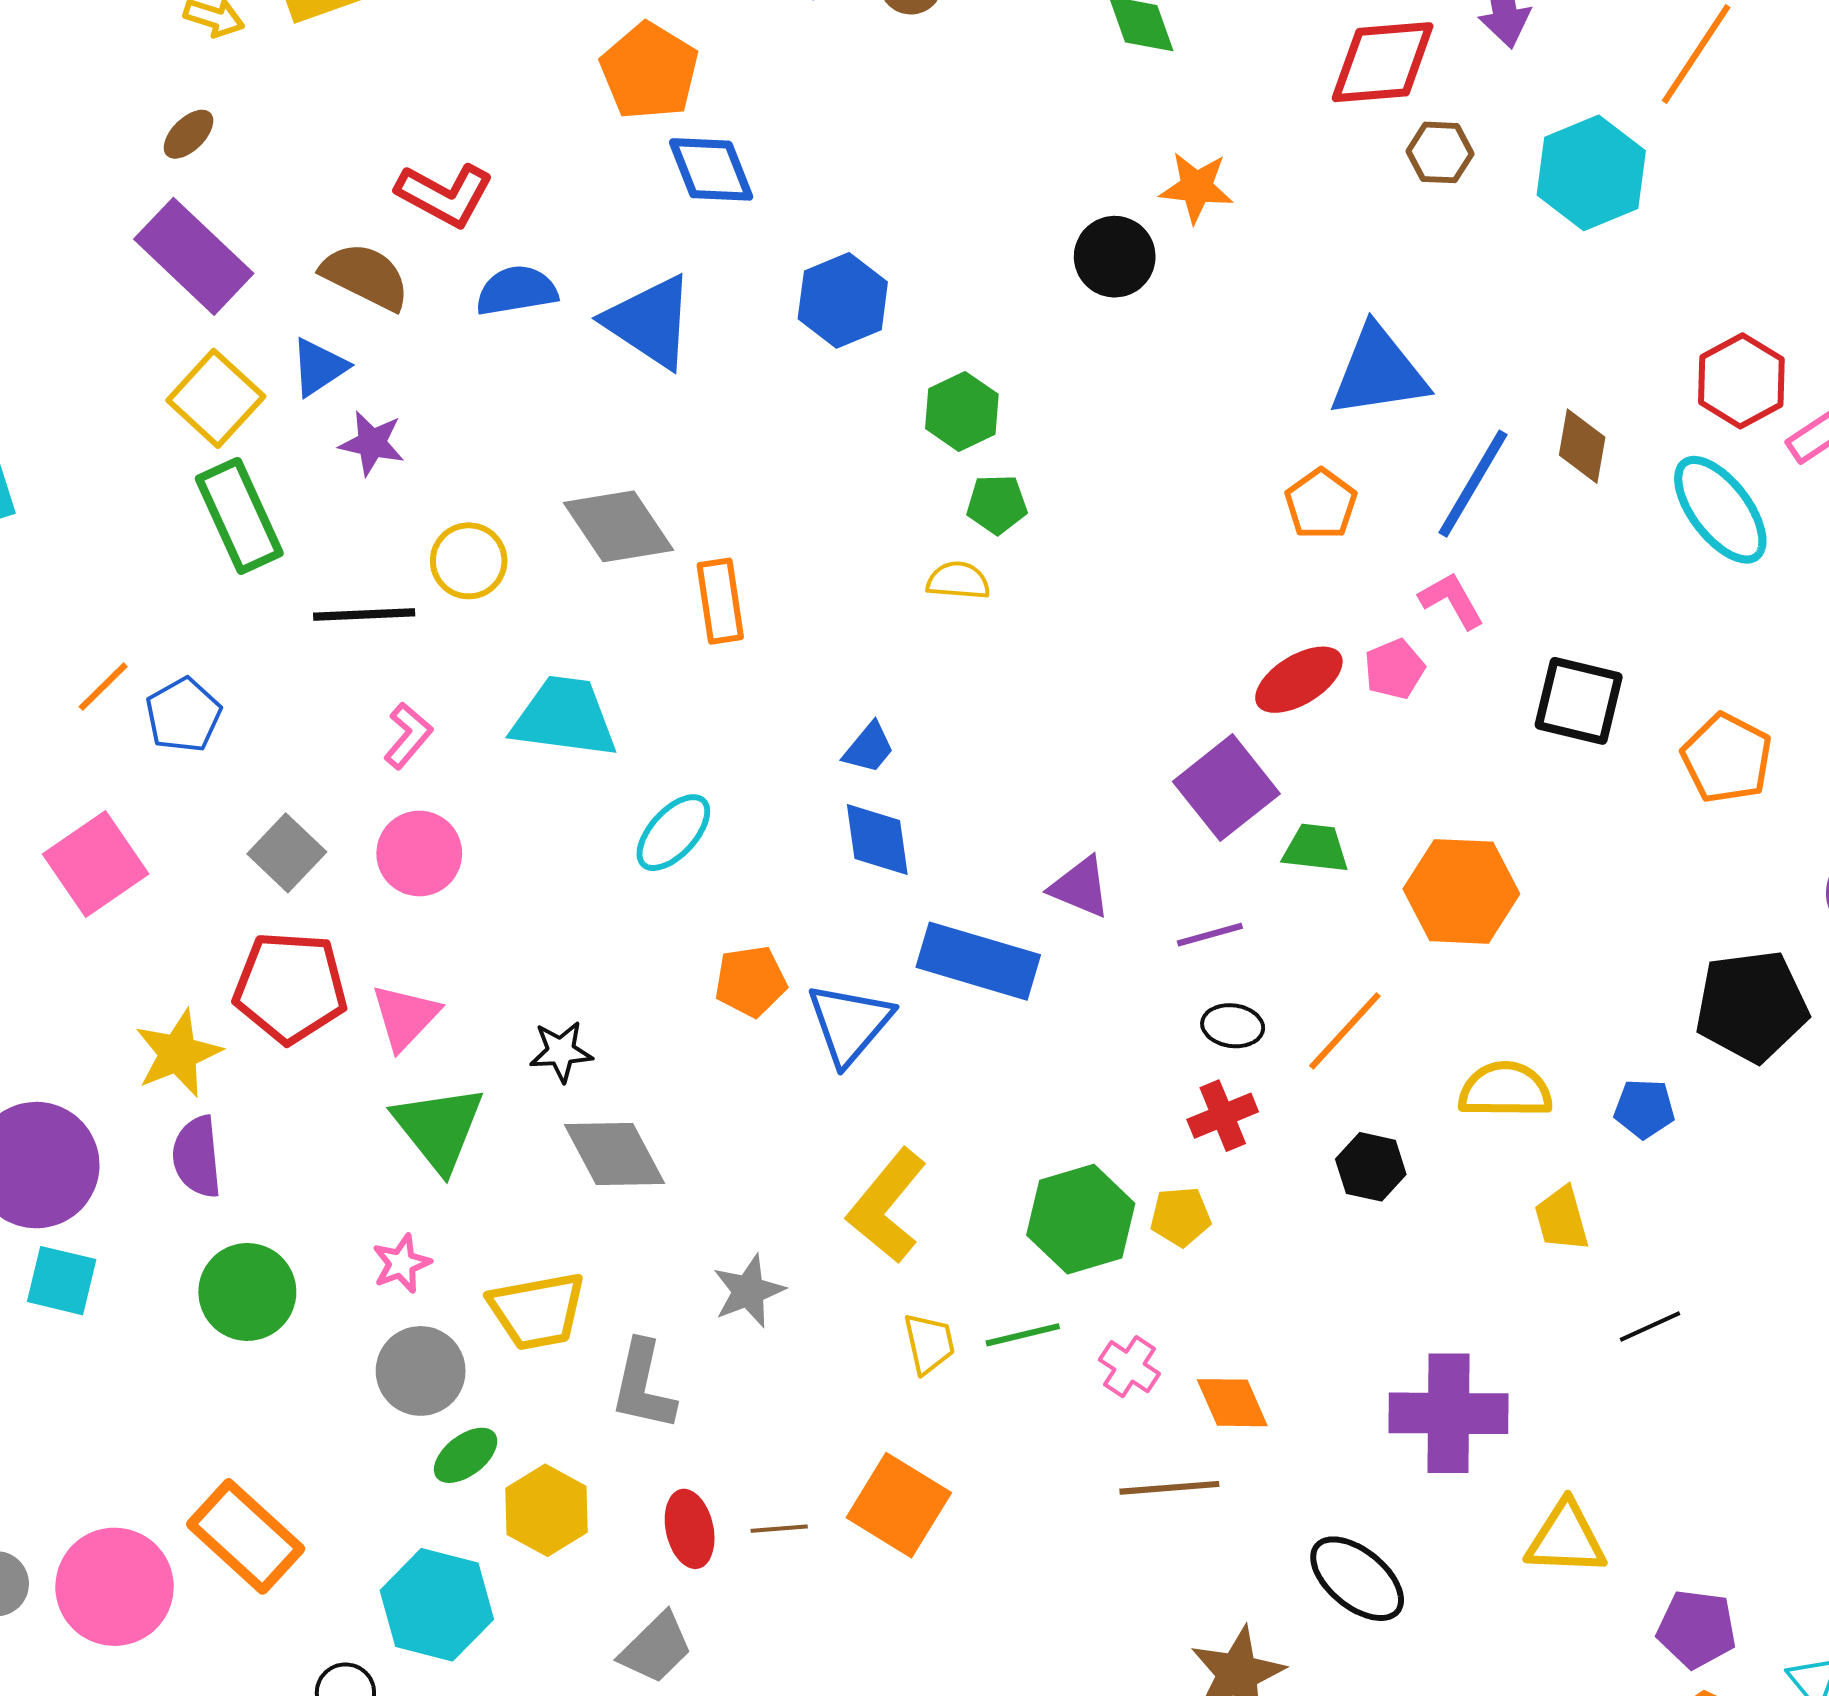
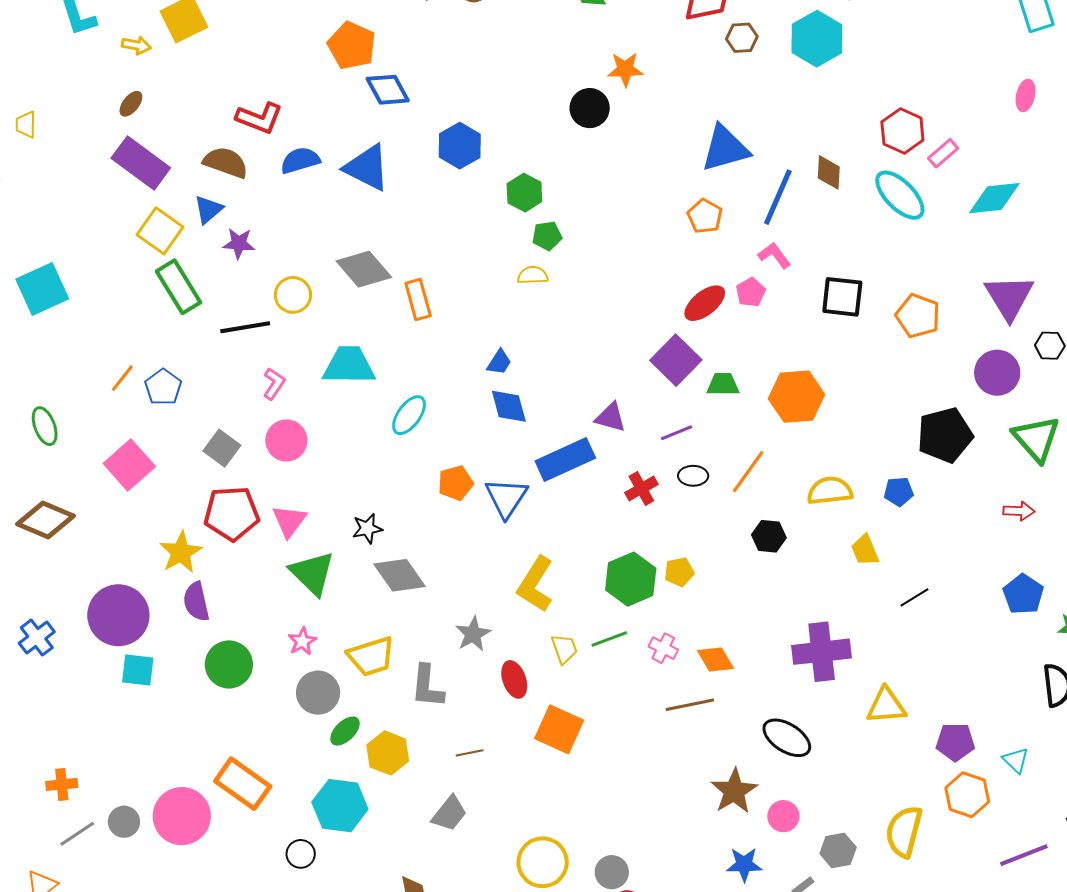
blue rectangle: (978, 961) -> (565, 459), turned -34
red cross: (1223, 1116) -> (641, 489), moved
red ellipse: (690, 1529) -> (514, 679), moved
brown line: (779, 1529) -> (470, 753), moved

